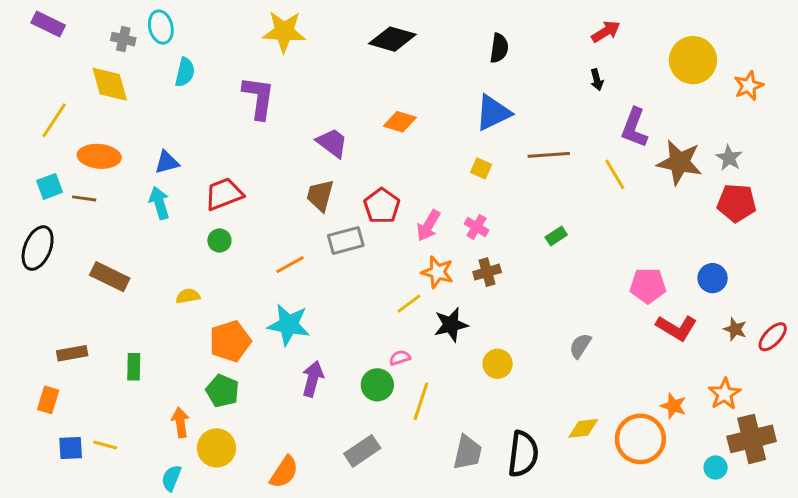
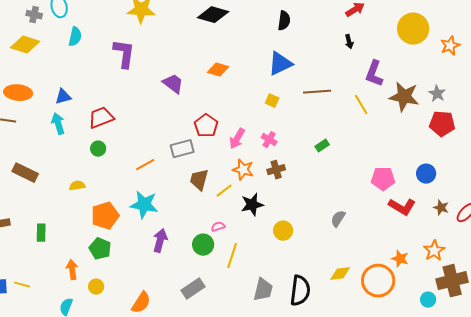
yellow diamond: (110, 84) -> (25, 45), turned -56
brown trapezoid: (320, 195) -> (199, 180), moved
yellow circle: (216, 448) -> (96, 287), size x0.6

